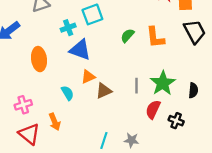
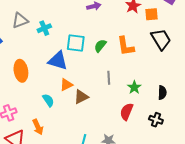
cyan square: (92, 14) -> (76, 43), moved, turned 30
cyan cross: (68, 28) -> (44, 28), moved
green star: (163, 83) -> (134, 87), size x0.6
gray line: (136, 86) -> (109, 78), moved
black cross: (176, 121) -> (156, 120), moved

